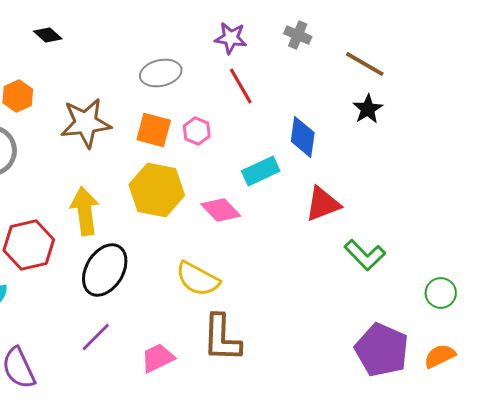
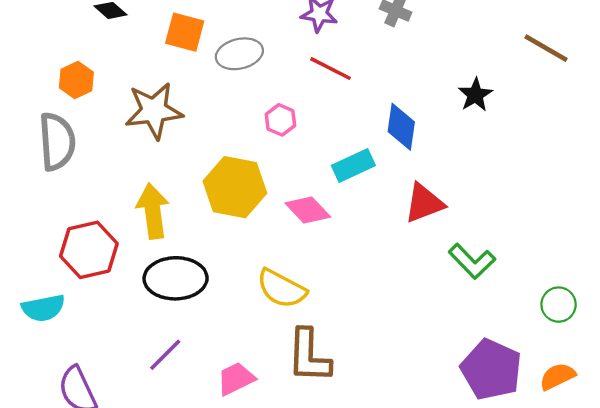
brown line: (365, 64) -> (546, 48), moved
red line: (241, 86) -> (331, 69), turned -33
orange square: (154, 130) -> (185, 32), moved
black ellipse: (105, 270) -> (176, 278), turned 58

